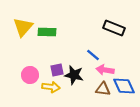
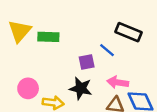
blue line: (93, 55) -> (107, 50), moved
purple square: (57, 70) -> (87, 62), moved

